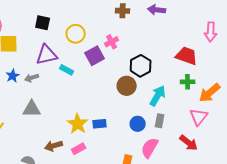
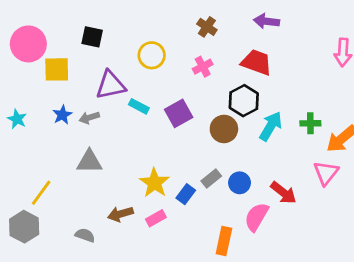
brown cross: (123, 11) -> (207, 27), moved, turned 32
black square: (43, 23) -> (92, 37), moved
purple square: (95, 56) -> (179, 113), moved
red trapezoid: (187, 56) -> (257, 62), moved
cyan arrow: (158, 96) -> (271, 126), moved
gray rectangle: (160, 121) -> (211, 179), moved, turned 40
blue rectangle: (100, 124) -> (186, 194), moved, turned -48
red arrow: (189, 143) -> (283, 193), moved

